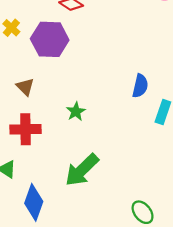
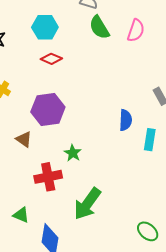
purple hexagon: (50, 39) -> (48, 109), moved
red cross: (26, 129) -> (48, 177), moved

